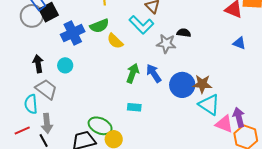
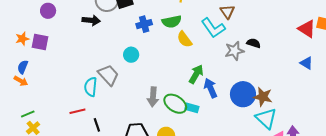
blue cross: (73, 33) -> (144, 24), size x0.7
gray star: (166, 44) -> (234, 51), turned -30
black arrow: (38, 64) -> (91, 20), moved, turned 96
blue arrow: (154, 73) -> (211, 88), moved
gray arrow: (47, 123) -> (153, 97), moved
green ellipse: (100, 126) -> (175, 104), moved

